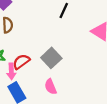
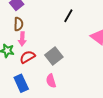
pink arrow: (11, 71) -> (22, 39), moved

